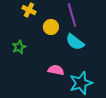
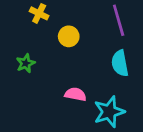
purple line: (72, 15) -> (119, 20), moved
cyan semicircle: (75, 42) -> (120, 63), moved, turned 42

